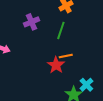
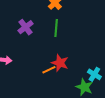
orange line: (66, 56) -> (49, 70), moved

